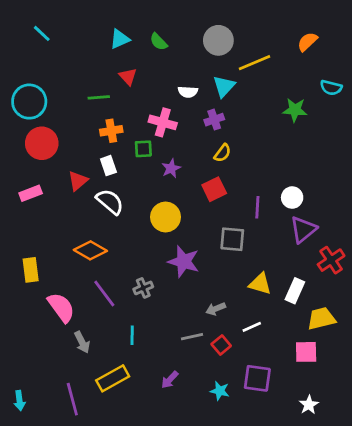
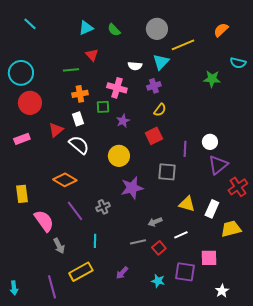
purple star: (184, 262) -> (132, 188), turned -30
pink square: (306, 352) -> (209, 258), moved

